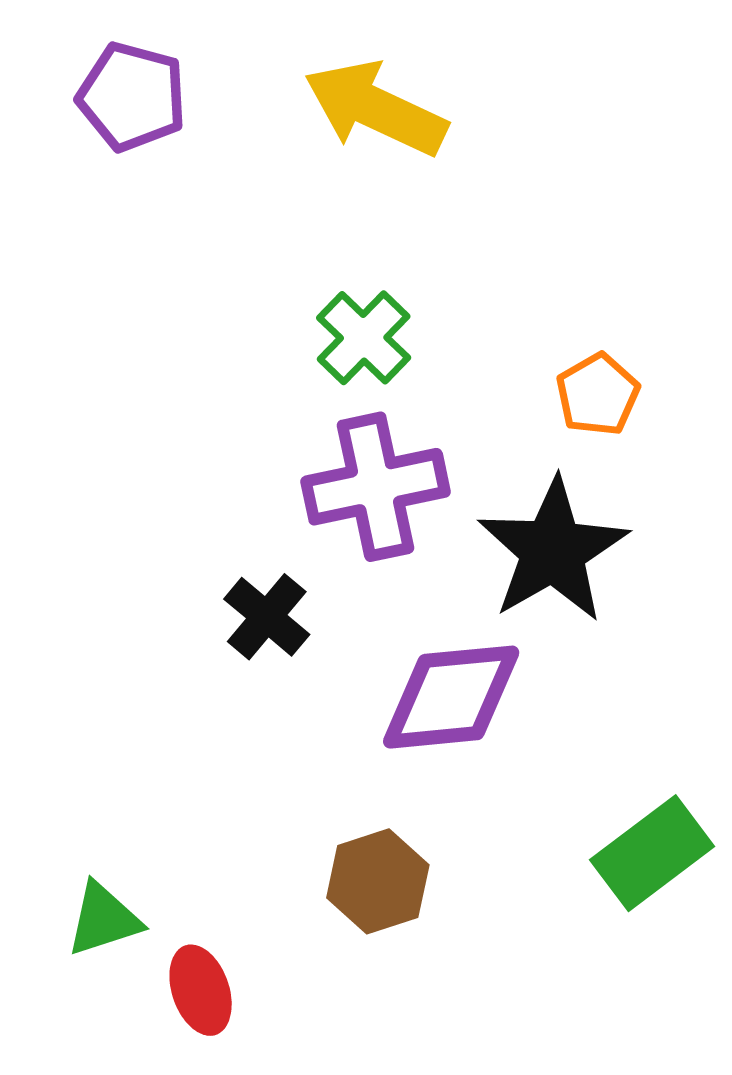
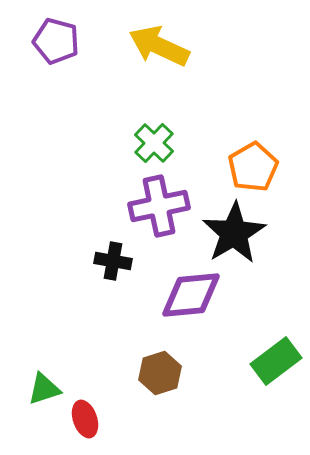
orange pentagon: (598, 394) -> (253, 167), size x1.4
black cross: (267, 617) -> (113, 261), turned -30

